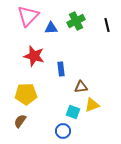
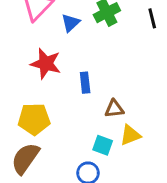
blue triangle: (51, 28) -> (71, 23), turned -40
brown semicircle: (20, 121) -> (25, 158), size x1.6

